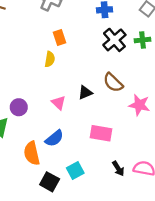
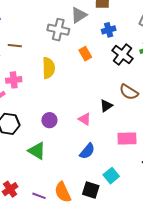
orange rectangle: (59, 38) -> (85, 54), moved
yellow semicircle: (50, 59) -> (49, 68), moved, size x1.5
purple circle: (19, 107) -> (49, 120), moved
orange semicircle: (32, 153) -> (63, 192), moved

